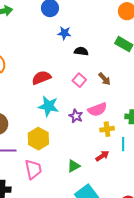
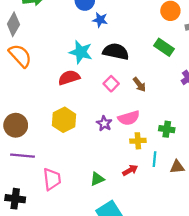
blue star: (64, 33) -> (100, 20), moved
black semicircle: (81, 51) -> (116, 52), size x1.6
cyan star: (48, 106) -> (81, 52), moved
yellow hexagon: (38, 139) -> (64, 120), moved

